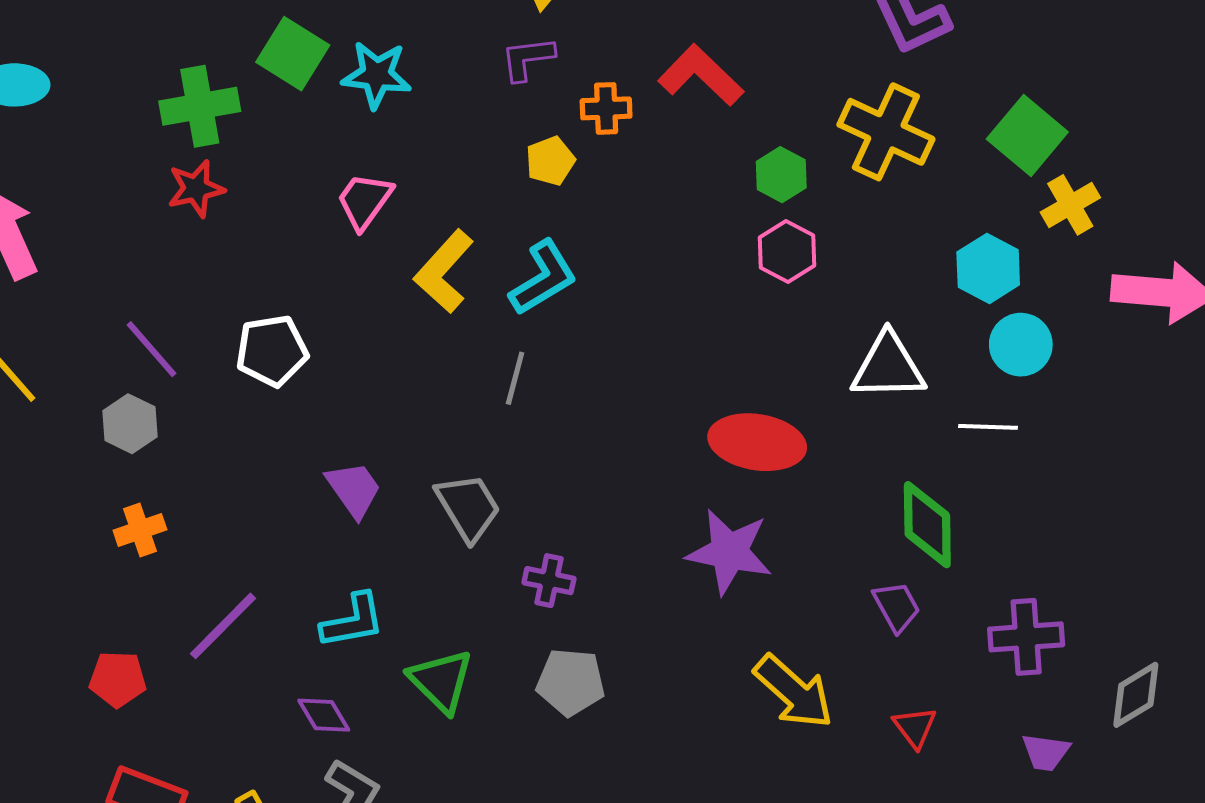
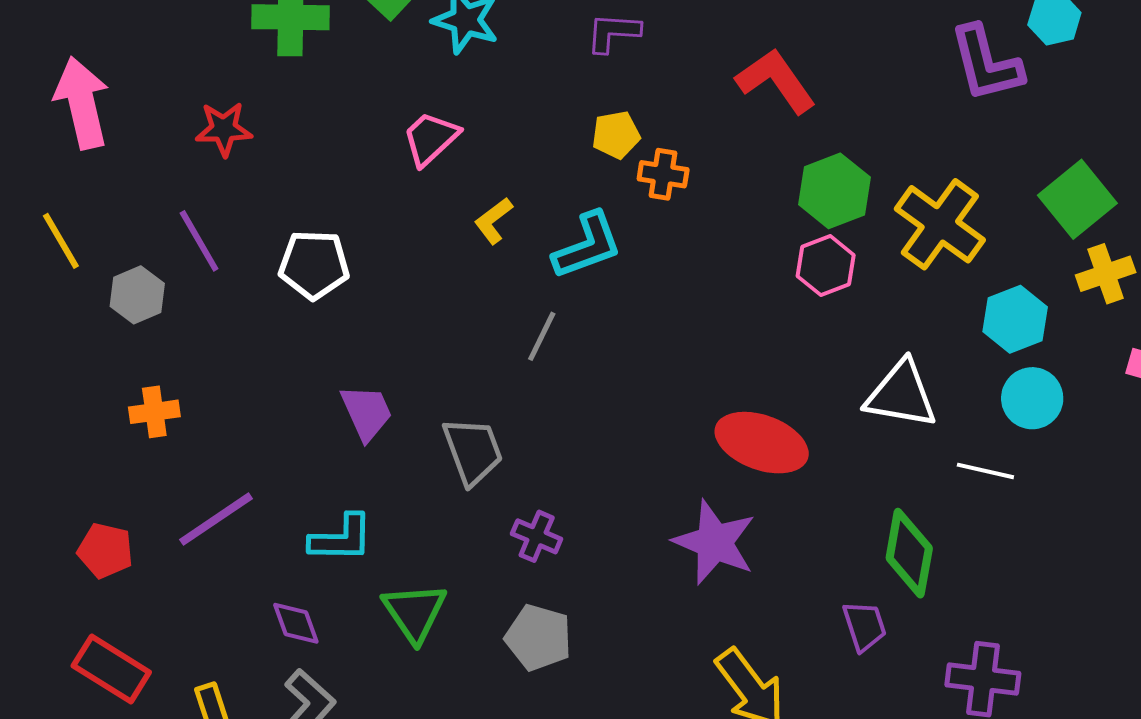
orange cross: (606, 108) -> (663, 174), moved
yellow cross: (886, 132) -> (940, 224), moved
green hexagon: (781, 175) -> (834, 191), size x1.4
red star: (196, 189) -> (224, 129), moved
yellow L-shape: (444, 271) -> (493, 221), size x0.6
gray hexagon: (130, 424) -> (137, 295), moved

